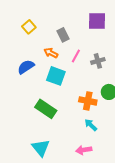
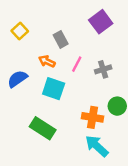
purple square: (97, 21) -> (101, 22), turned -36
cyan arrow: (91, 125) -> (97, 146), size x1.5

